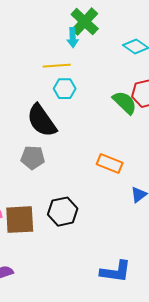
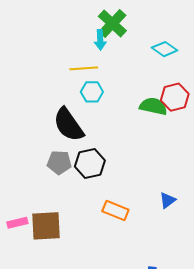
green semicircle: (125, 103) -> (153, 106), turned -32
orange rectangle: (110, 164) -> (115, 211), moved
black hexagon: (63, 212) -> (90, 164), moved

